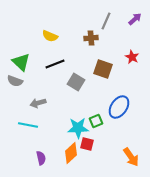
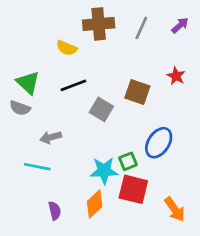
brown cross: (91, 38) -> (99, 24), moved, size x1.6
red square: (87, 144) -> (133, 189), moved, size x1.6

